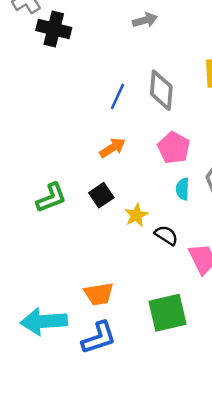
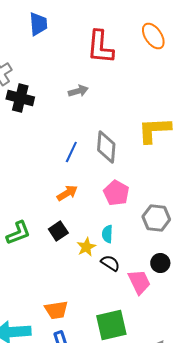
gray arrow: (145, 20) -> (78, 91), moved
cyan semicircle: (183, 189) -> (107, 234), moved

